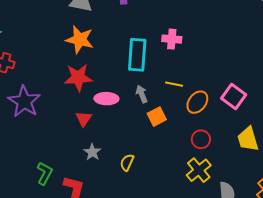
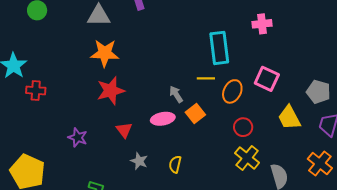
pink cross: (172, 39) -> (262, 24), moved
cyan rectangle: (137, 55) -> (219, 48), moved
pink ellipse: (106, 99) -> (163, 119), moved
purple star: (24, 101) -> (78, 137), moved, size x0.6

